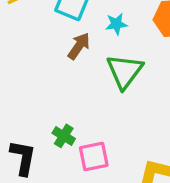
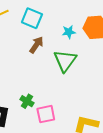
cyan star: (116, 24) -> (69, 32), moved

